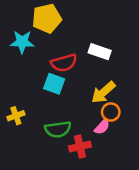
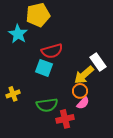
cyan star: (22, 42) -> (18, 34), turned 30
white rectangle: (100, 52) -> (98, 62), moved, turned 36
orange circle: (111, 112) -> (80, 91), moved

